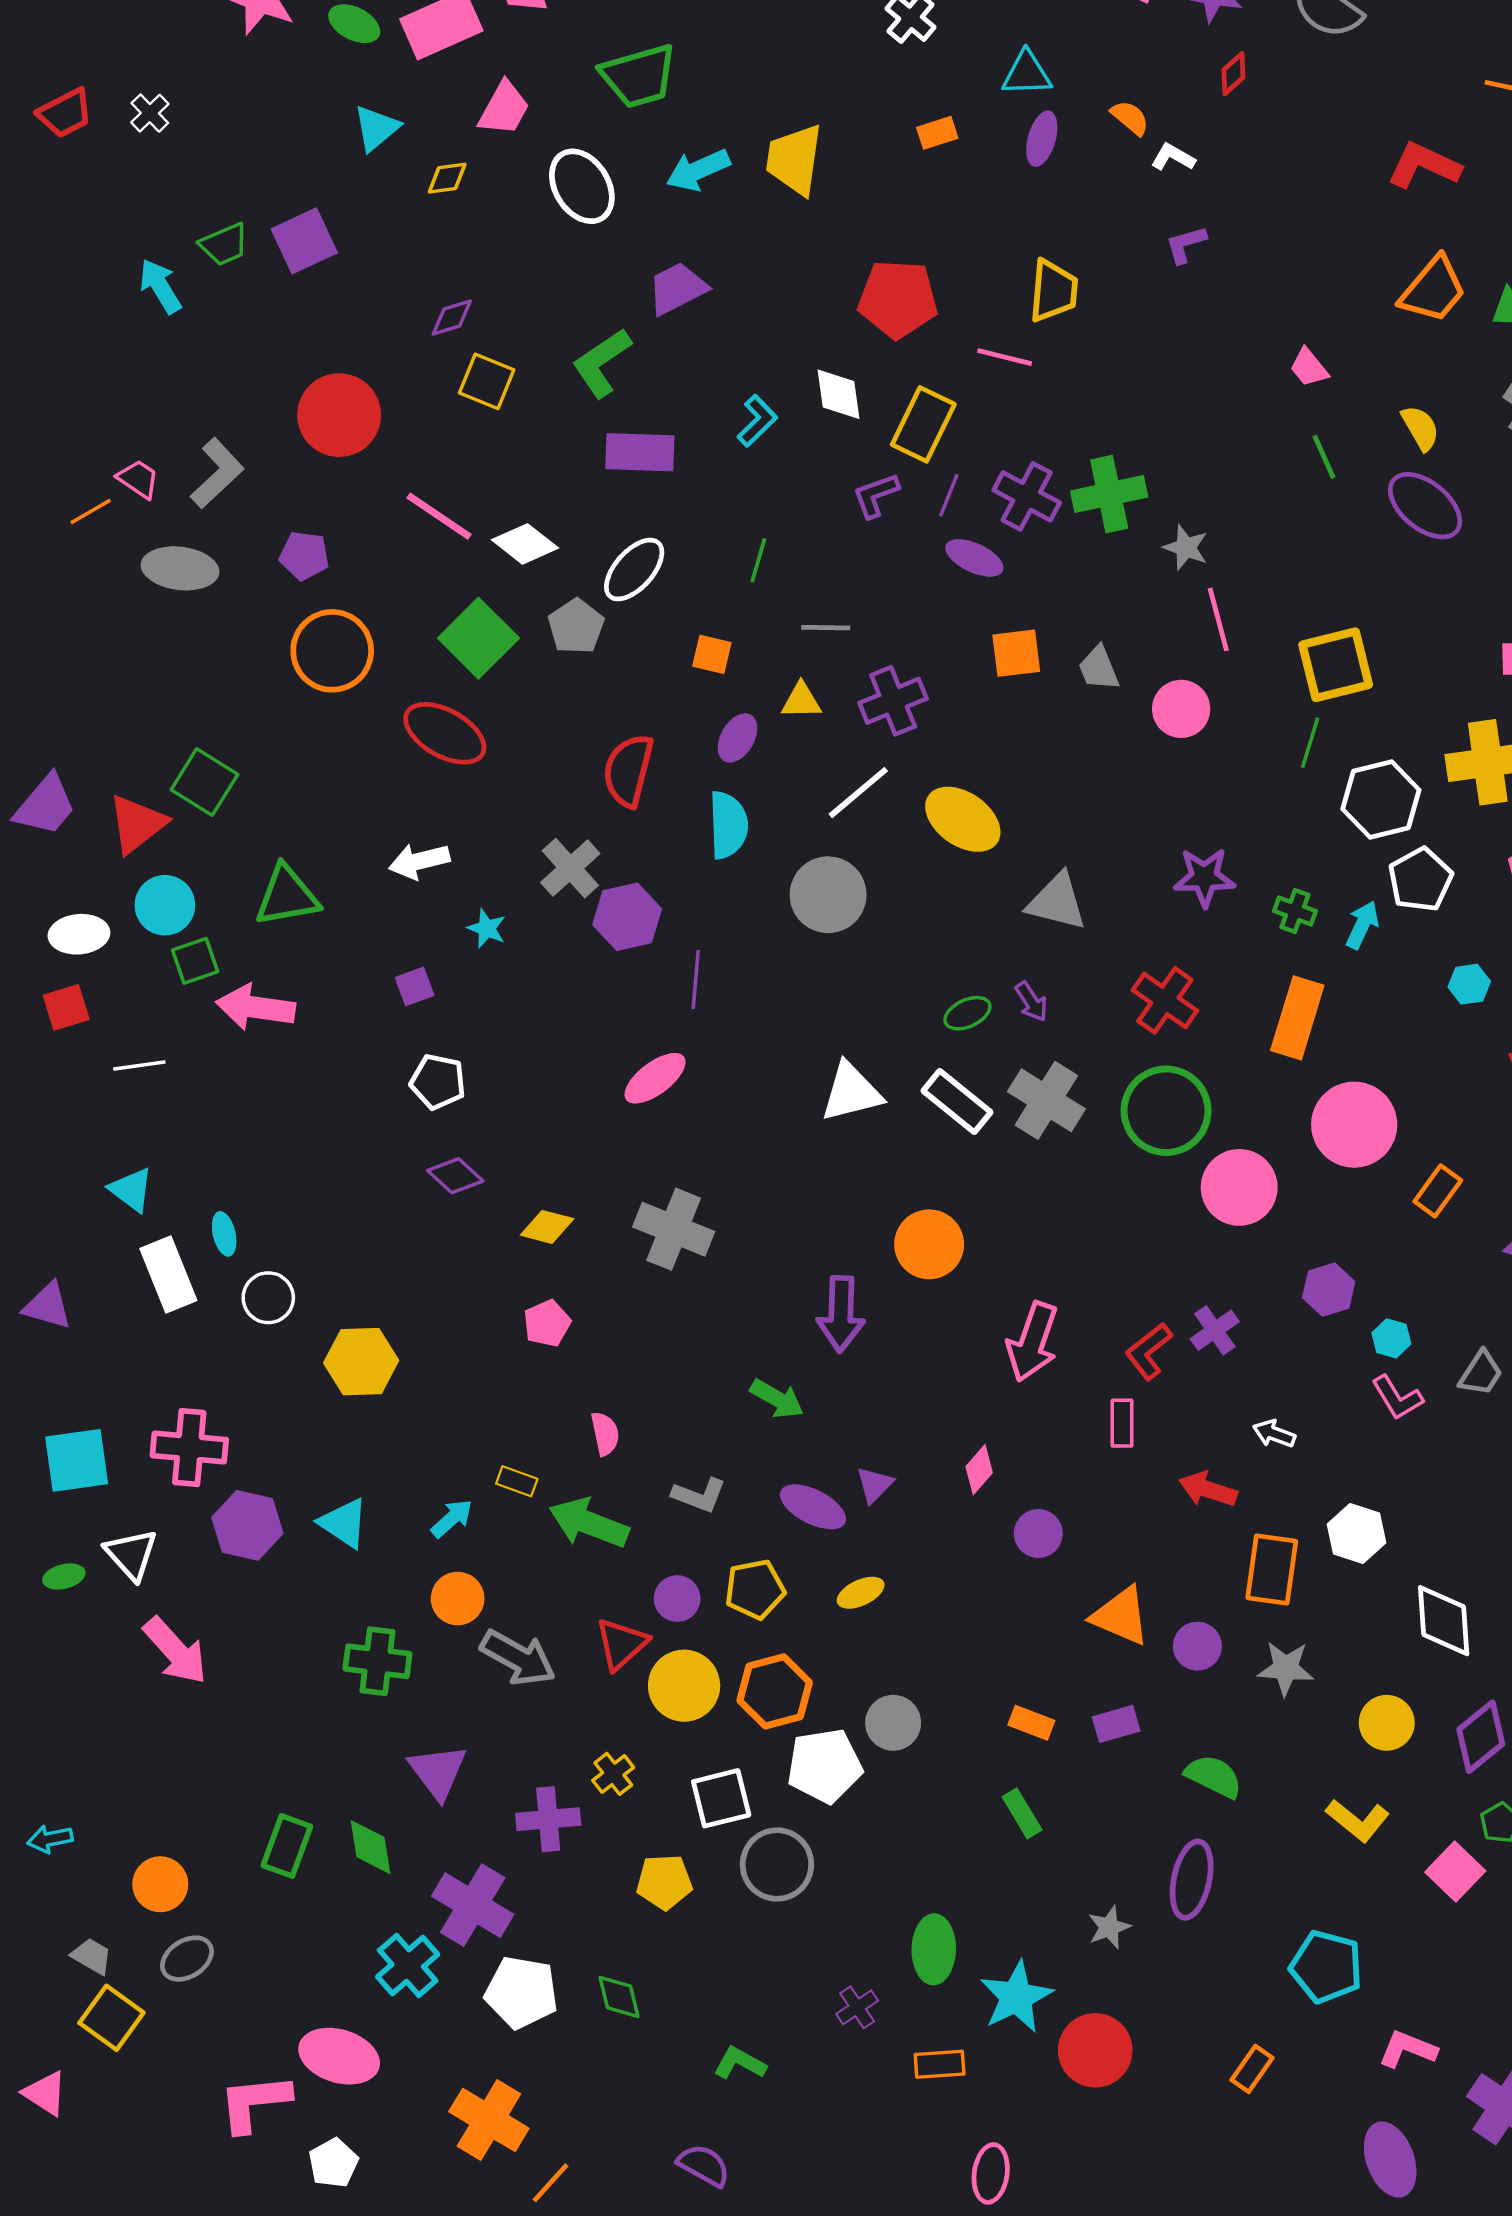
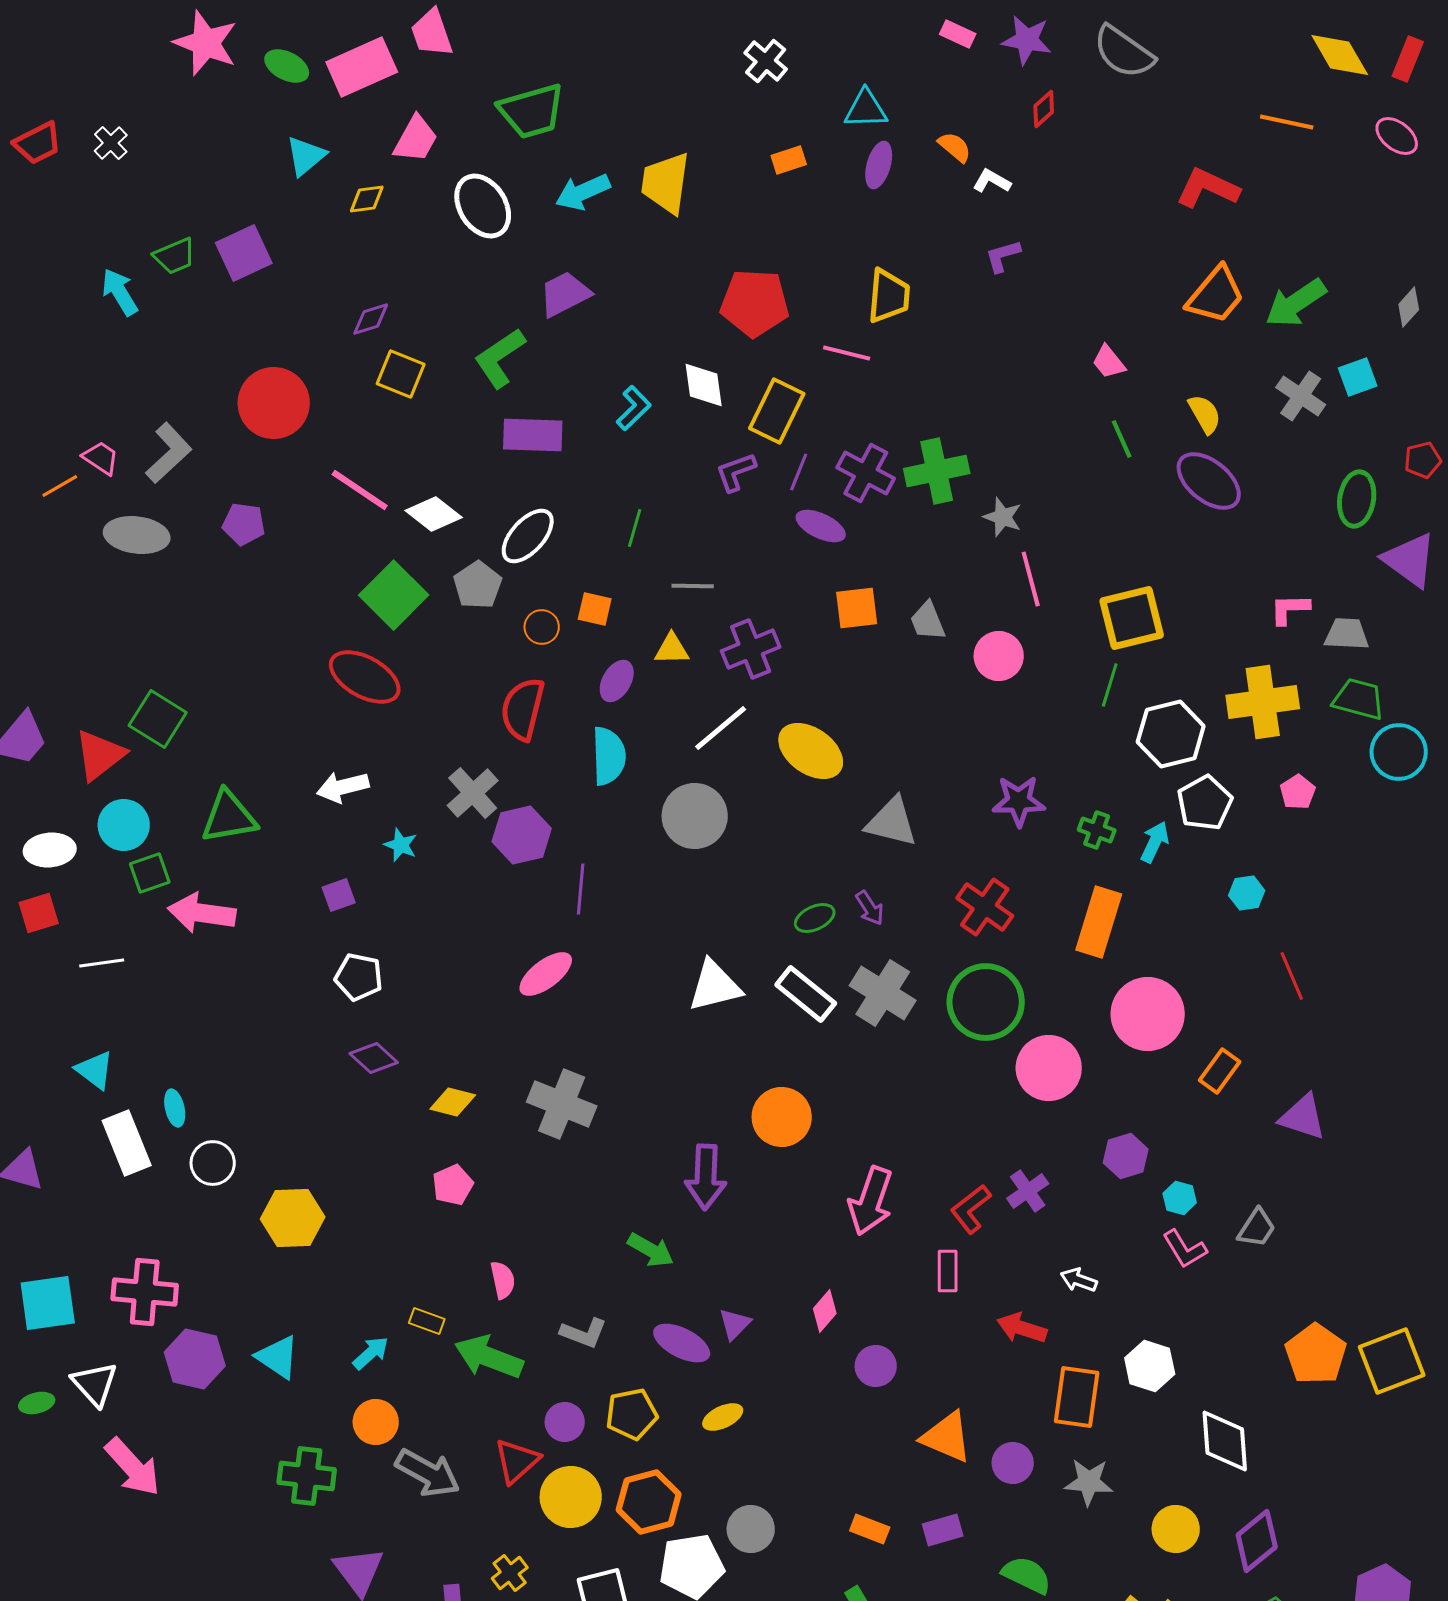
orange circle: (332, 651) -> (542, 627), moved, size x0.5

